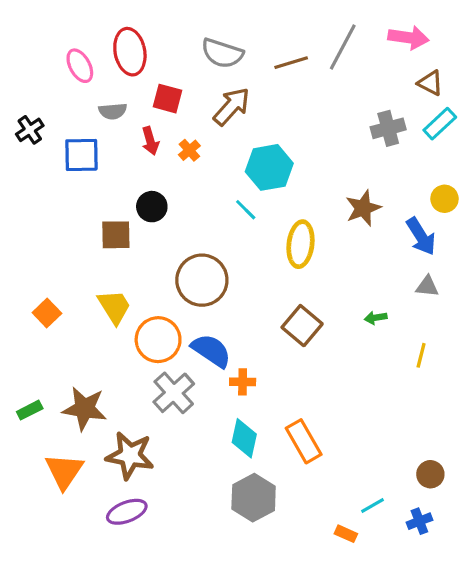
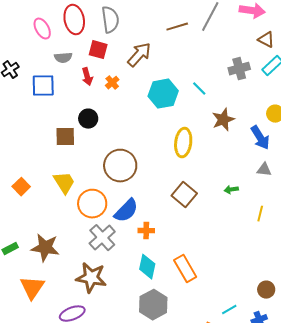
gray semicircle: (222, 53) -> (110, 20), moved, turned -116
cyan line: (246, 210) -> (199, 89), moved
blue semicircle: (211, 351) -> (126, 211), turned 100
brown star: (130, 455) -> (91, 278), moved

